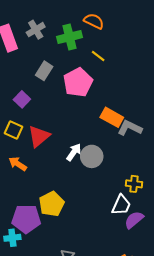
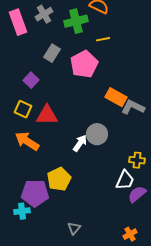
yellow line: (98, 56) -> (103, 39), turned -48
red triangle: (39, 136) -> (47, 115), turned 40
white arrow: (74, 152) -> (80, 143), moved
orange arrow: (18, 164) -> (27, 141), size x1.4

